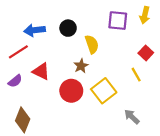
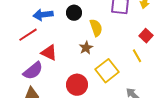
purple semicircle: (15, 81) -> (33, 71), moved, size x1.5
red circle: (71, 91) -> (77, 85), moved

